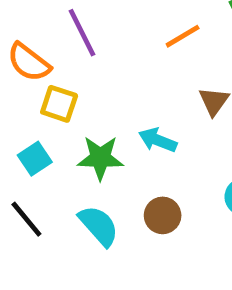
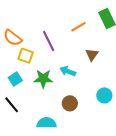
purple line: (82, 33) -> (49, 41), moved
cyan semicircle: (99, 226) -> (47, 123), moved, turned -48

